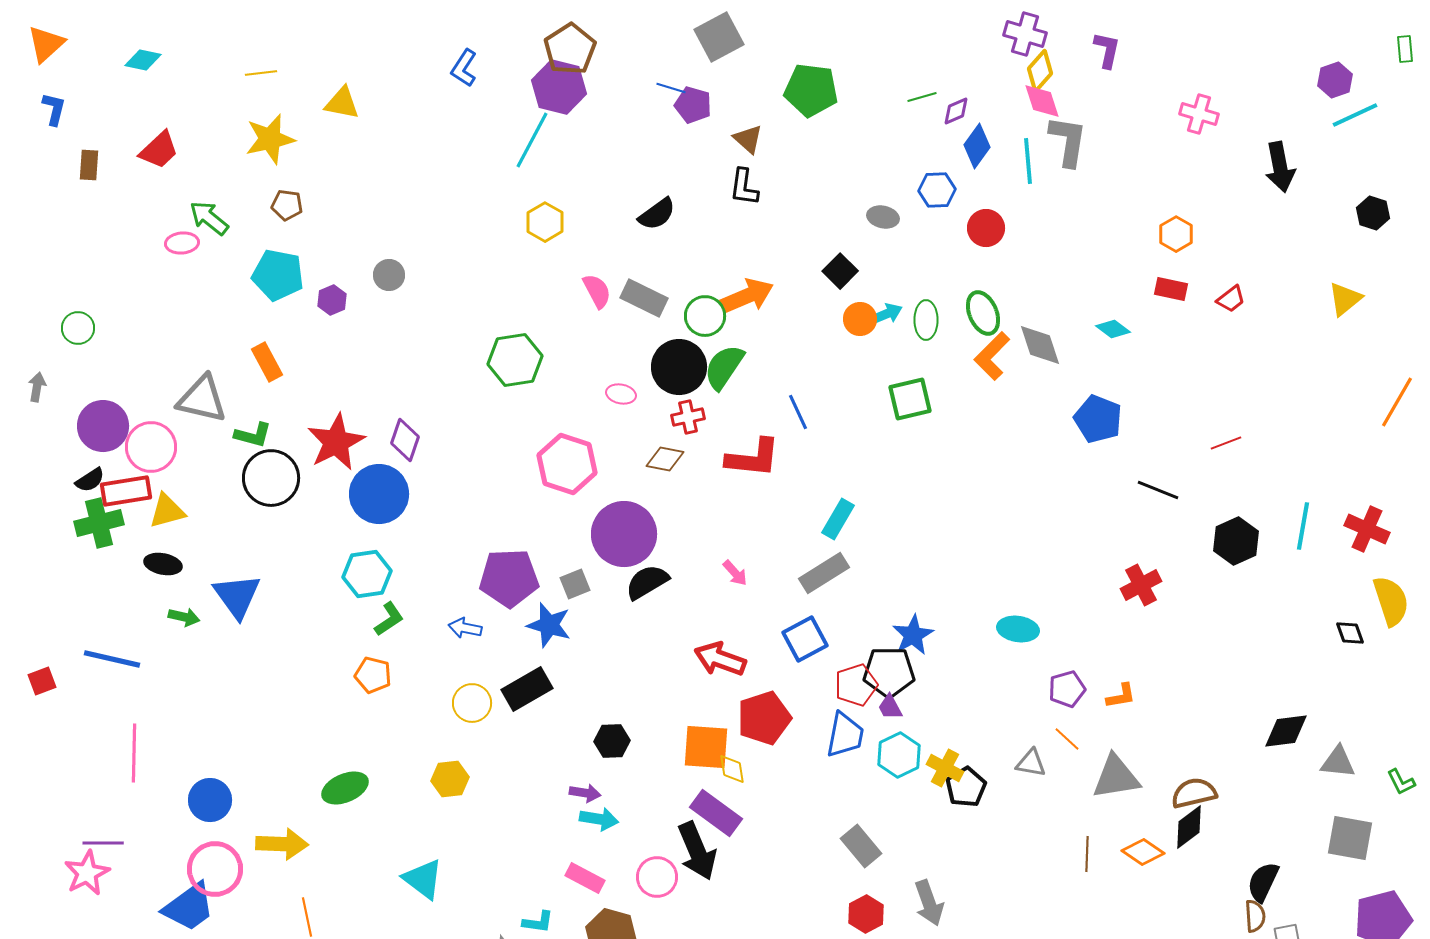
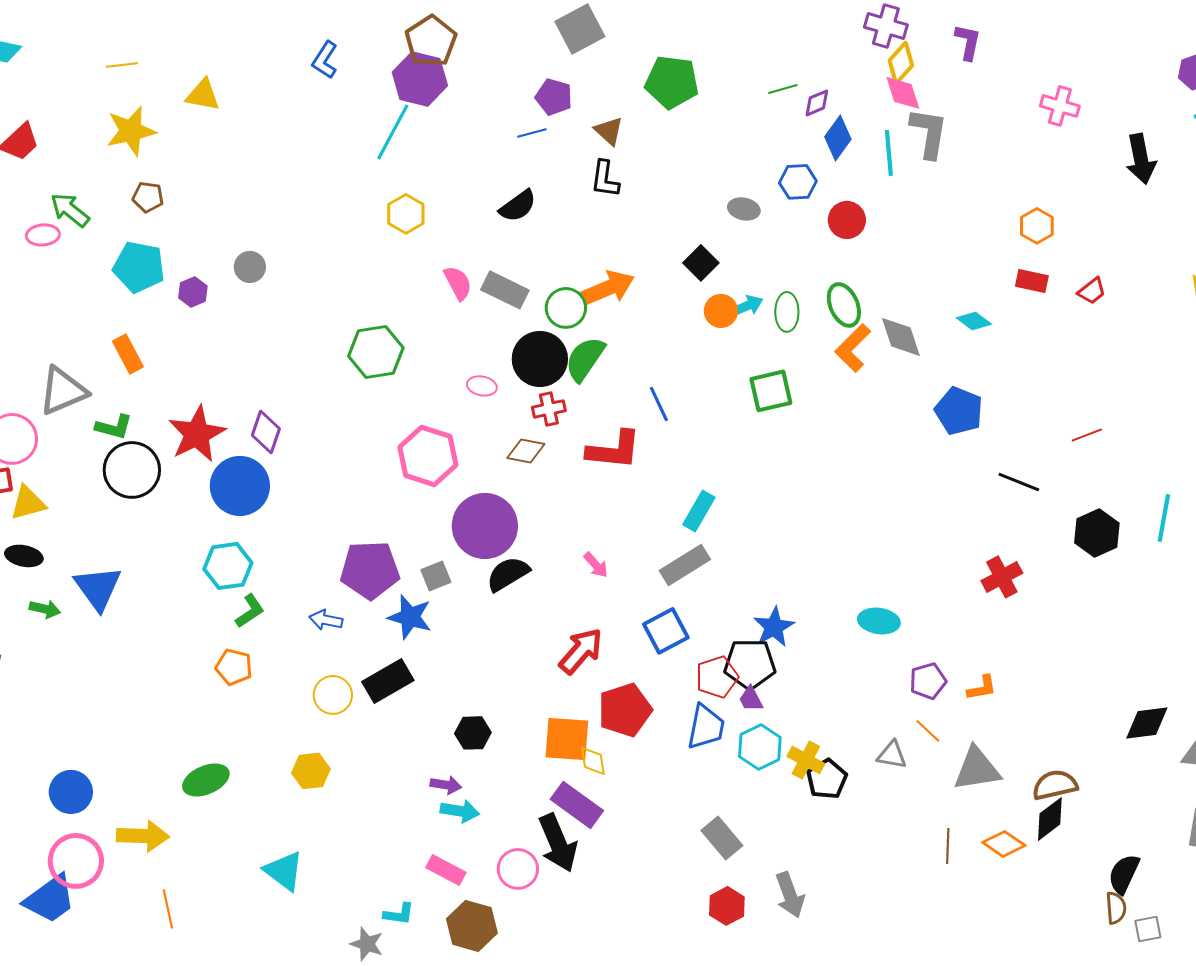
blue line: (671, 88) -> (532, 133), moved, turned -32
gray triangle: (202, 399) -> (63, 391), turned -36
red arrow: (720, 659) -> (581, 651), turned 111

